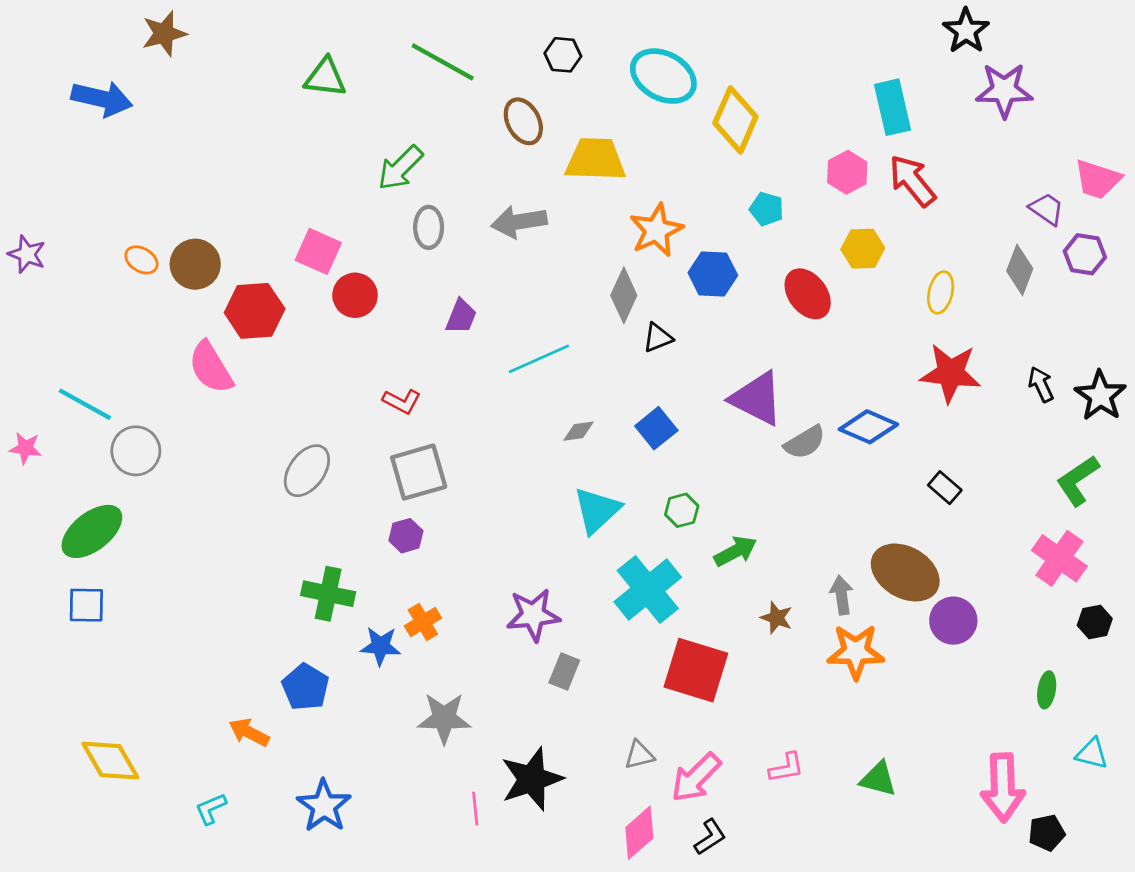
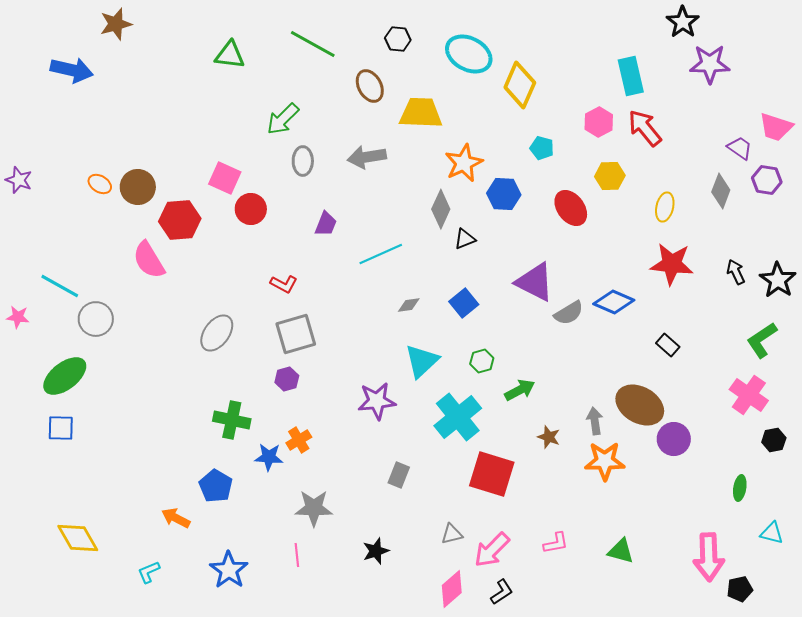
purple star: (533, 615) -> (377, 401), moved
black star: (532, 779) -> (376, 551), size x0.6
pink line: (475, 809) -> (297, 555), moved

